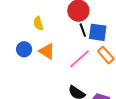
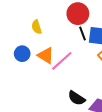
pink line: (79, 59) -> (62, 61), moved

